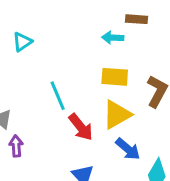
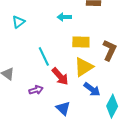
cyan arrow: (113, 38) -> (64, 17), moved
purple arrow: (16, 146) -> (36, 90), moved, turned 80

